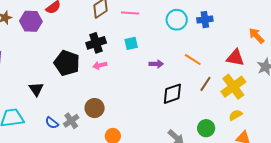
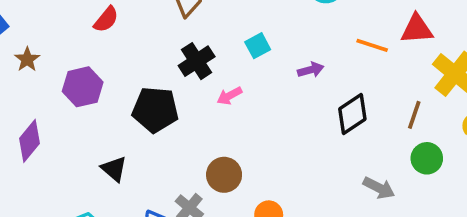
purple hexagon: (31, 21) -> (83, 87), moved
red triangle: (235, 58) -> (417, 29), moved
pink arrow: (100, 65) -> (229, 96), moved
brown line: (205, 84) -> (414, 115), moved

